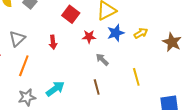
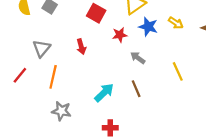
blue star: (116, 33) -> (148, 27), turned -30
yellow arrow: (141, 33) -> (176, 23), turned 72
cyan arrow: (55, 89) -> (104, 93), moved
gray star: (27, 97) -> (61, 111), turned 30

